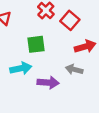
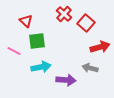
green square: (36, 44) -> (37, 41), moved

